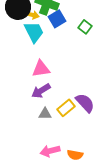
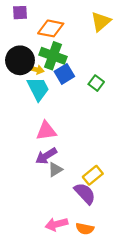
purple semicircle: (85, 103) -> (85, 193), moved
yellow rectangle: (66, 108) -> (93, 175), moved
gray triangle: (45, 114) -> (55, 170), moved, turned -32

